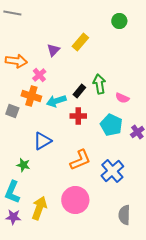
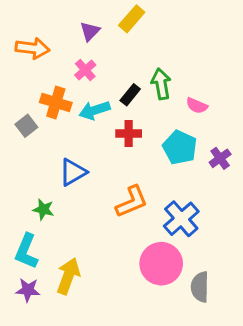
pink cross: (39, 75) -> (85, 70), moved
gray square: (12, 111) -> (26, 126), turned 32
pink circle: (75, 200) -> (161, 264), moved

